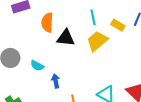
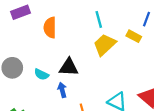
yellow rectangle: (118, 25) -> (134, 36), moved
black triangle: (66, 38) -> (69, 67), moved

